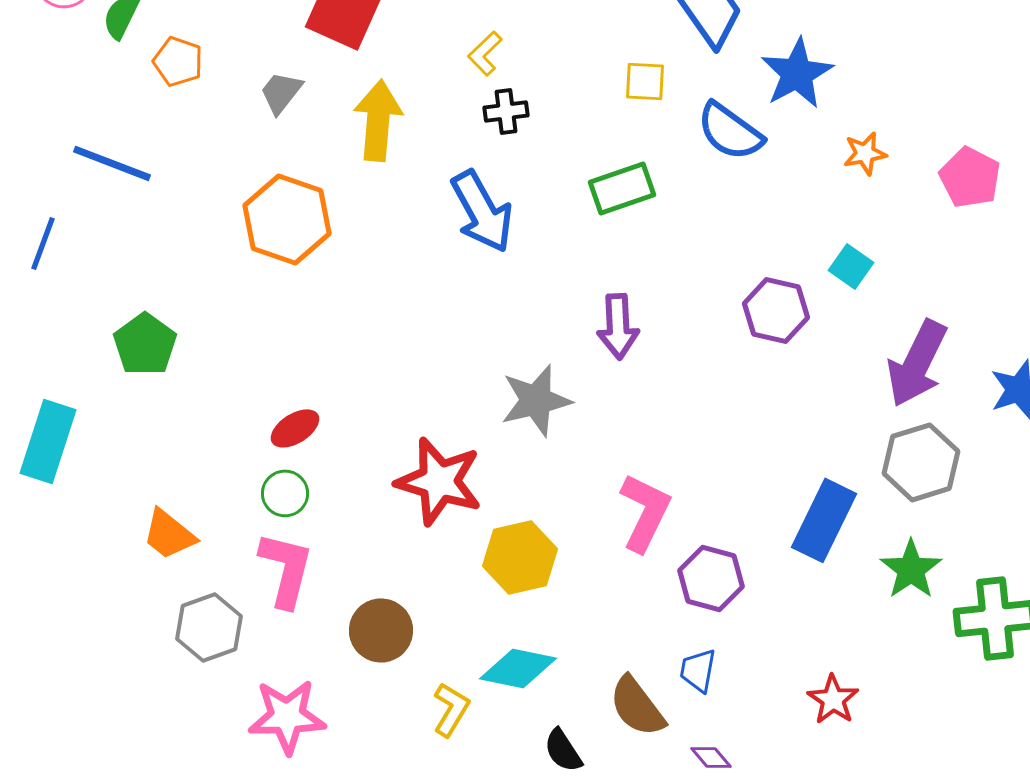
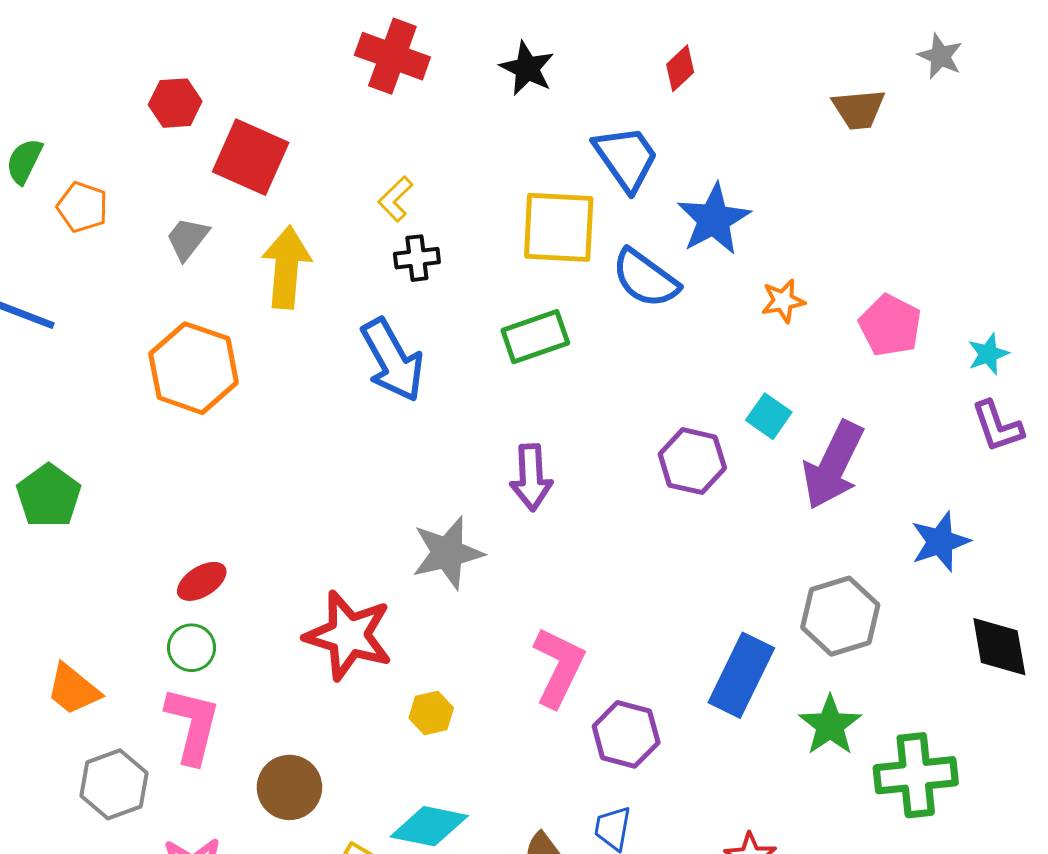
yellow square: (645, 81) -> (559, 227), size x1.8
purple arrow: (917, 363) -> (833, 465), moved
yellow hexagon: (520, 557) -> (431, 713), size x0.6

